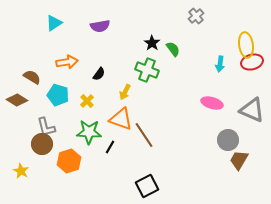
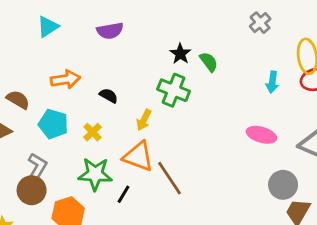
gray cross: (196, 16) -> (260, 23), moved
black semicircle: (99, 74) -> (109, 96), turned -96
gray L-shape: (46, 127) -> (37, 167), turned -135

